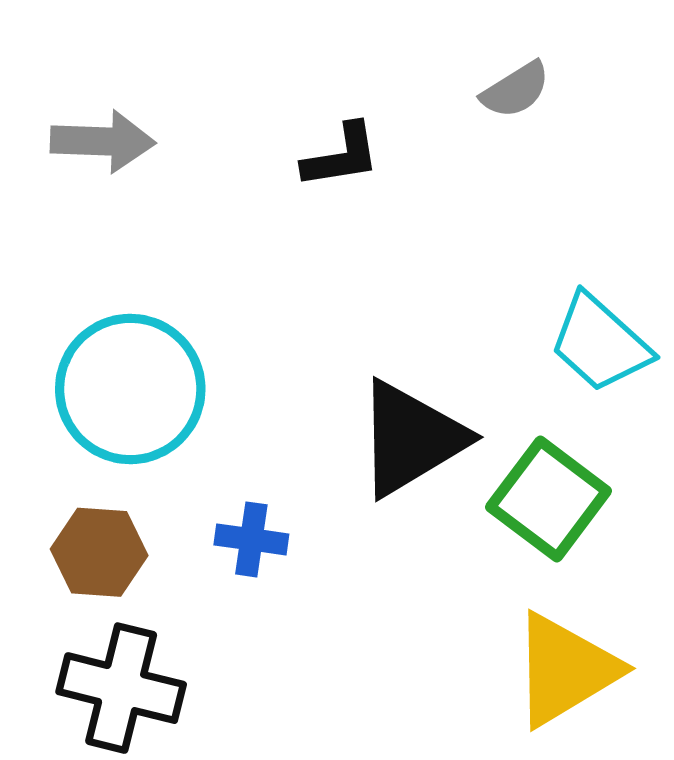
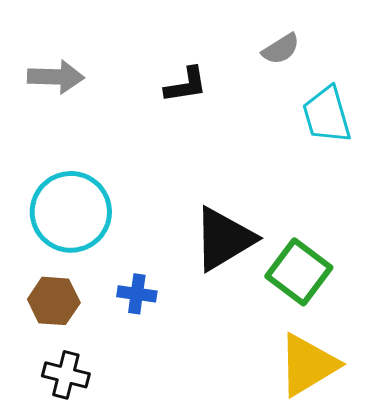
cyan trapezoid: (600, 343) -> (327, 115), moved, turned 32
black cross: (121, 688) -> (66, 375), size x0.7

